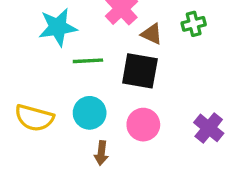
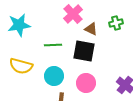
cyan star: (58, 27) -> (19, 25), moved
yellow semicircle: (34, 118) -> (21, 66), moved

